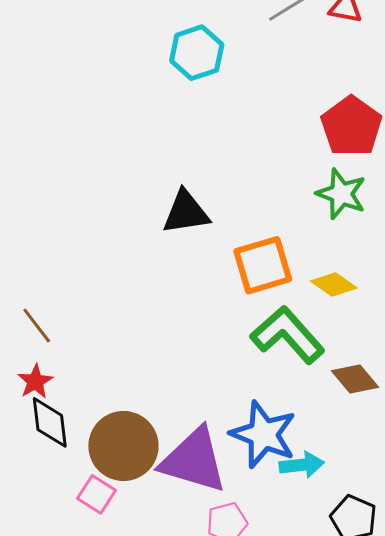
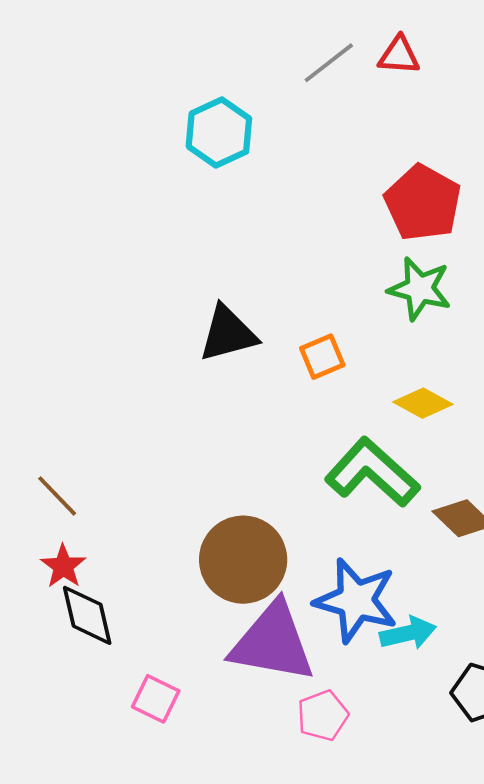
orange square: (263, 265) -> (322, 357), moved, size x0.6
brown circle: (123, 446) -> (243, 560), moved

